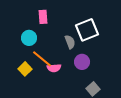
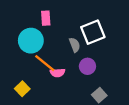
cyan circle: (29, 38) -> (31, 41), size x1.5
yellow square: (25, 69) -> (22, 89), moved

